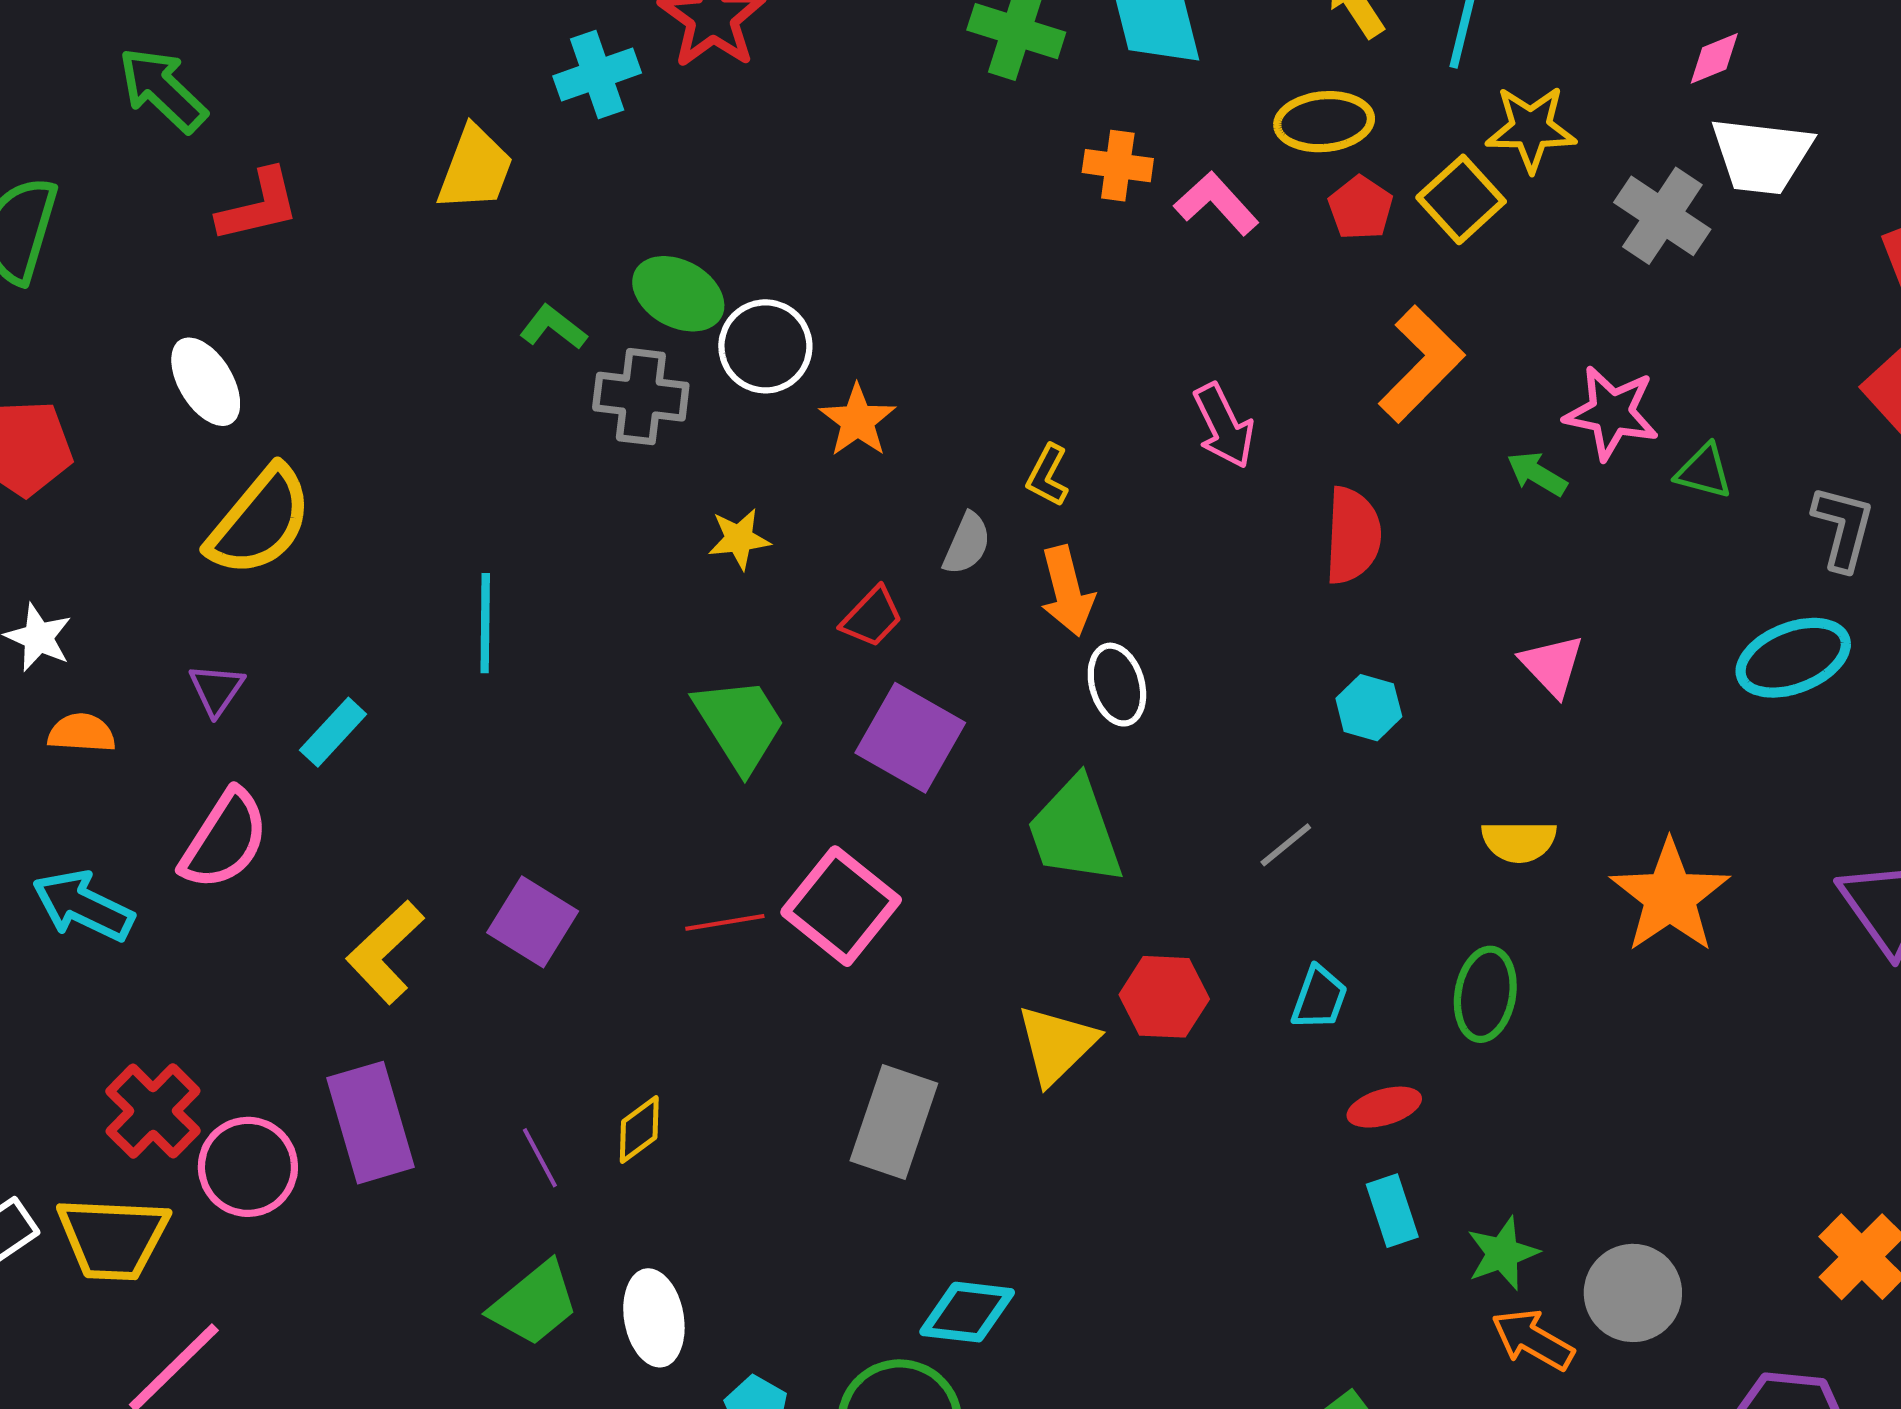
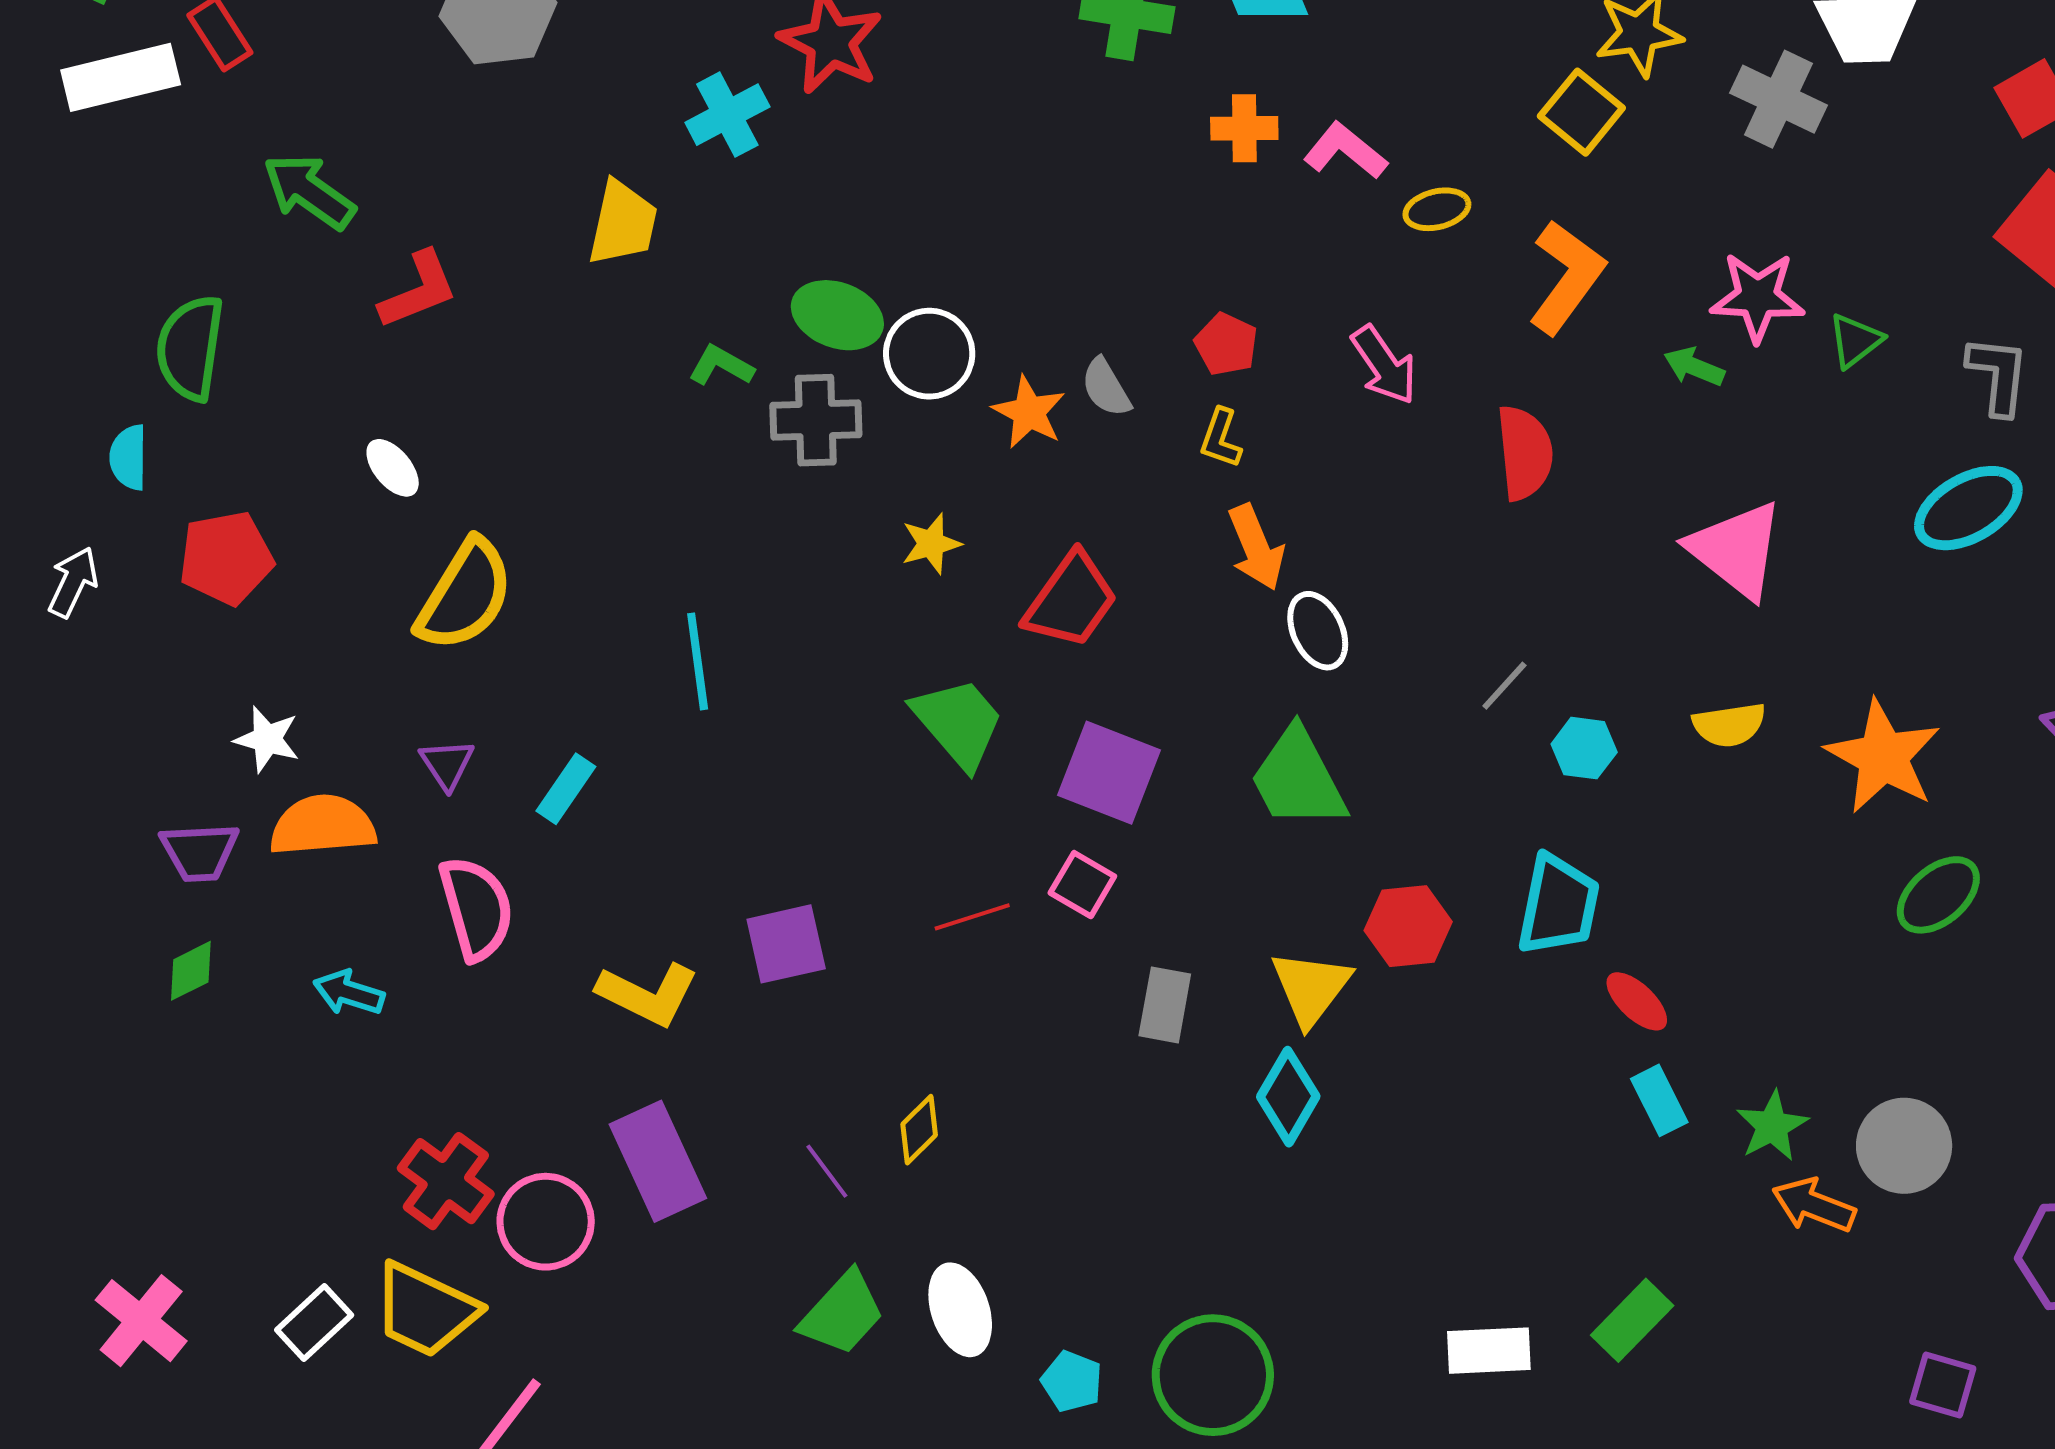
yellow ellipse: (1324, 122) -> (1437, 209), moved, size x0.7
red pentagon: (1361, 208) -> (1226, 344), moved
white ellipse: (206, 382) -> (393, 468), size x0.7
green triangle: (1704, 471) -> (1855, 340), turned -44
gray semicircle: (967, 544) -> (1106, 388), moved, turned 134
red trapezoid: (872, 617) -> (1071, 600), size x1.6
pink triangle: (1552, 665) -> (1736, 550), size x1.6
cyan hexagon: (1369, 708) -> (1584, 748), moved
orange semicircle: (82, 733) -> (323, 825), size x1.6
purple square: (910, 738) -> (1109, 773), moved
pink semicircle: (225, 840) -> (476, 908), turned -40
gray line: (1286, 845) -> (1504, 686), moved
cyan arrow: (83, 906) -> (349, 993), size x0.7
pink square: (841, 906) -> (1082, 884), size x0.6
purple square: (533, 922) -> (786, 944), turned -36
yellow L-shape: (385, 952) -> (648, 994), turned -102
green ellipse: (1485, 994) -> (1938, 895), moved, turned 48
cyan trapezoid: (1319, 998) -> (1558, 905), size x1.6
red ellipse: (1384, 1107) -> (1637, 1001), turned 68
gray rectangle: (894, 1122) -> (1165, 1005), moved, size x0.7
yellow trapezoid: (113, 1238) -> (425, 1310), turned 31
cyan diamond: (967, 1312) -> (1288, 1097), moved, turned -58

